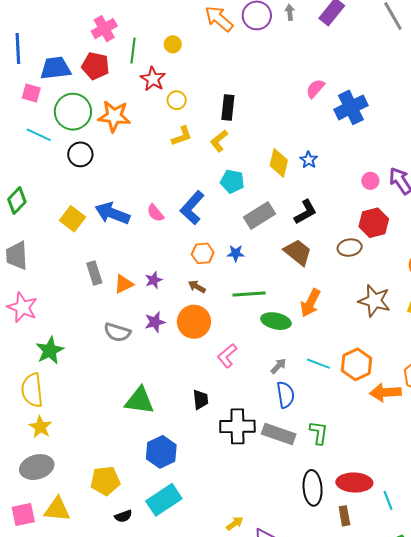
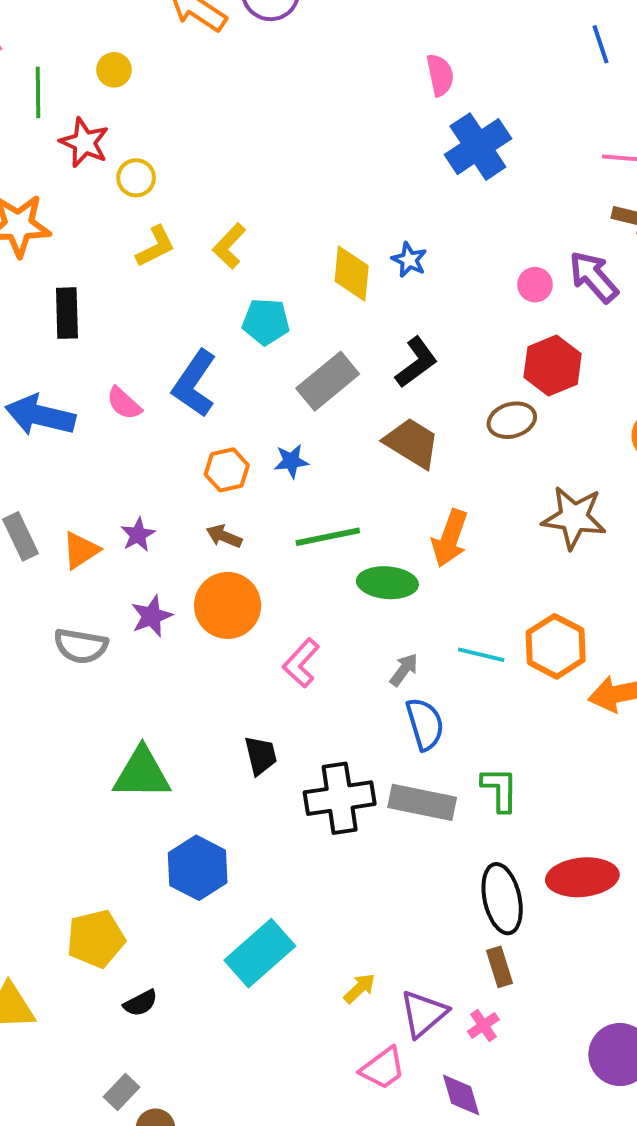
pink semicircle: (315, 89) -> (440, 75), moved, turned 135
black rectangle: (228, 107) -> (67, 313), moved
cyan rectangle: (164, 500) -> (260, 953), moved
brown rectangle: (344, 516) -> (500, 967), moved

